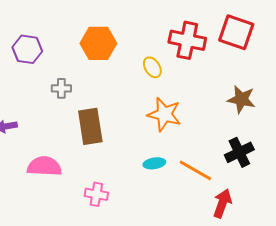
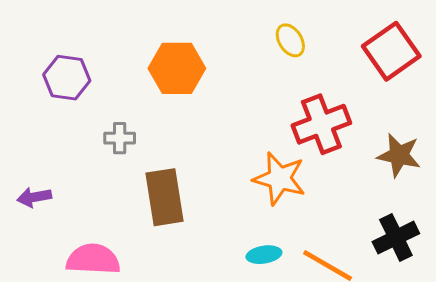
red square: (236, 32) -> (391, 51), turned 36
red cross: (187, 40) -> (321, 124), moved, turned -33
yellow ellipse: (152, 67) -> (290, 40), moved

